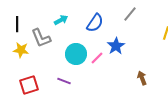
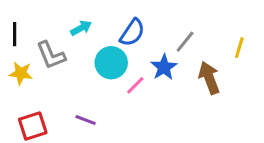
gray line: (130, 14) -> (185, 42), moved
cyan circle: (76, 54) -> (111, 63), moved
brown arrow: (142, 78) -> (209, 78), moved, size x1.5

